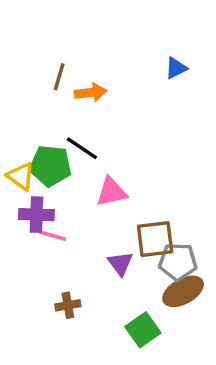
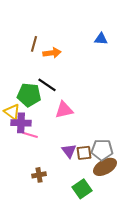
blue triangle: (176, 68) -> (101, 39), turned 32
yellow triangle: (21, 176) -> (12, 112), moved
brown square: (155, 239) -> (84, 153), moved, size x0.7

